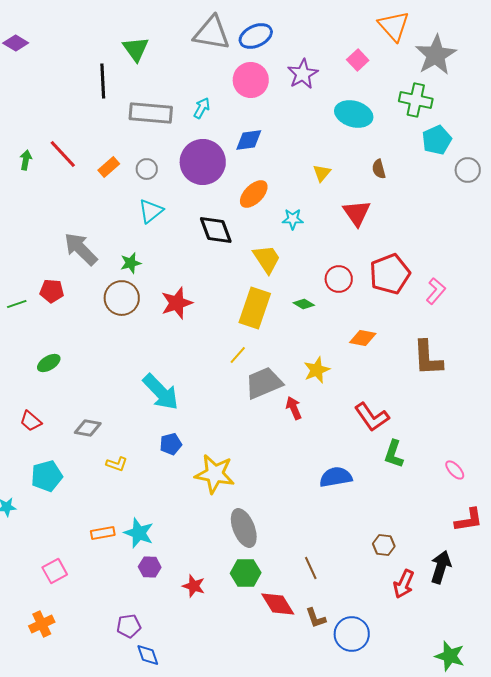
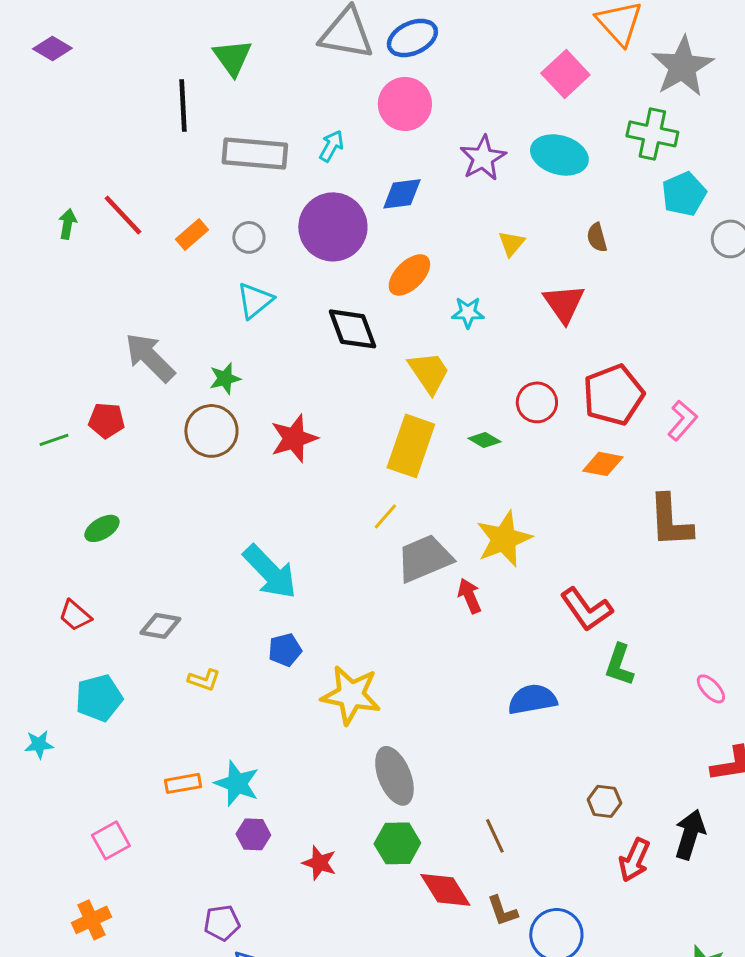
pink square: (358, 60) -> (565, 74), size x1.4
purple star: (303, 74) -> (483, 158), moved
orange diamond: (363, 338) -> (603, 464), moved
yellow star: (317, 370) -> (504, 539), size x1.4

